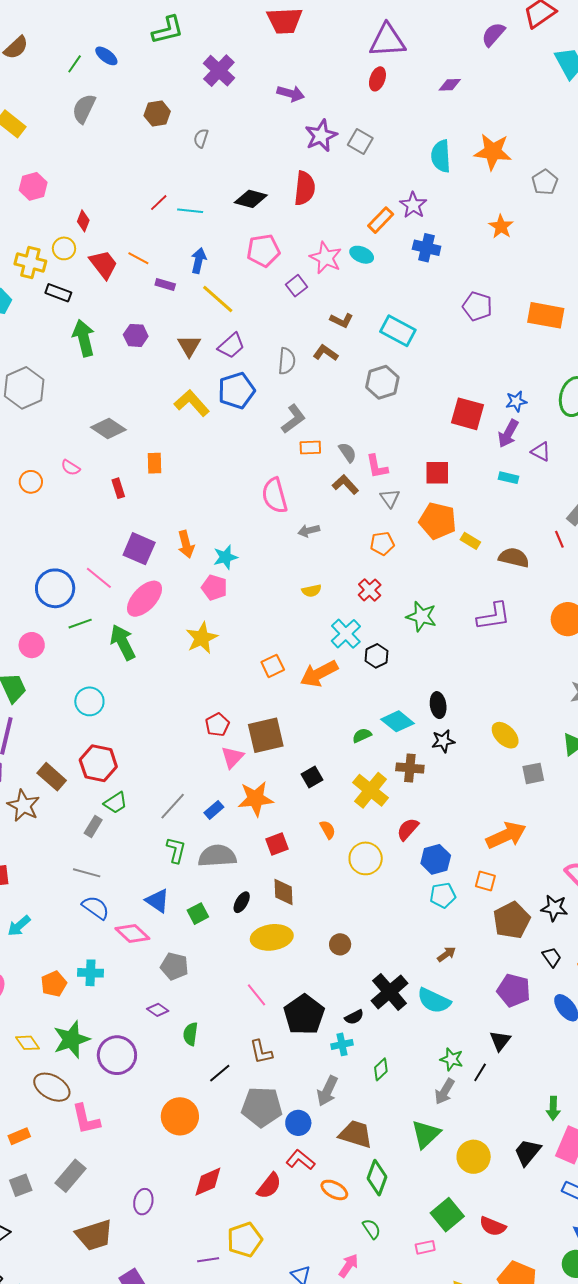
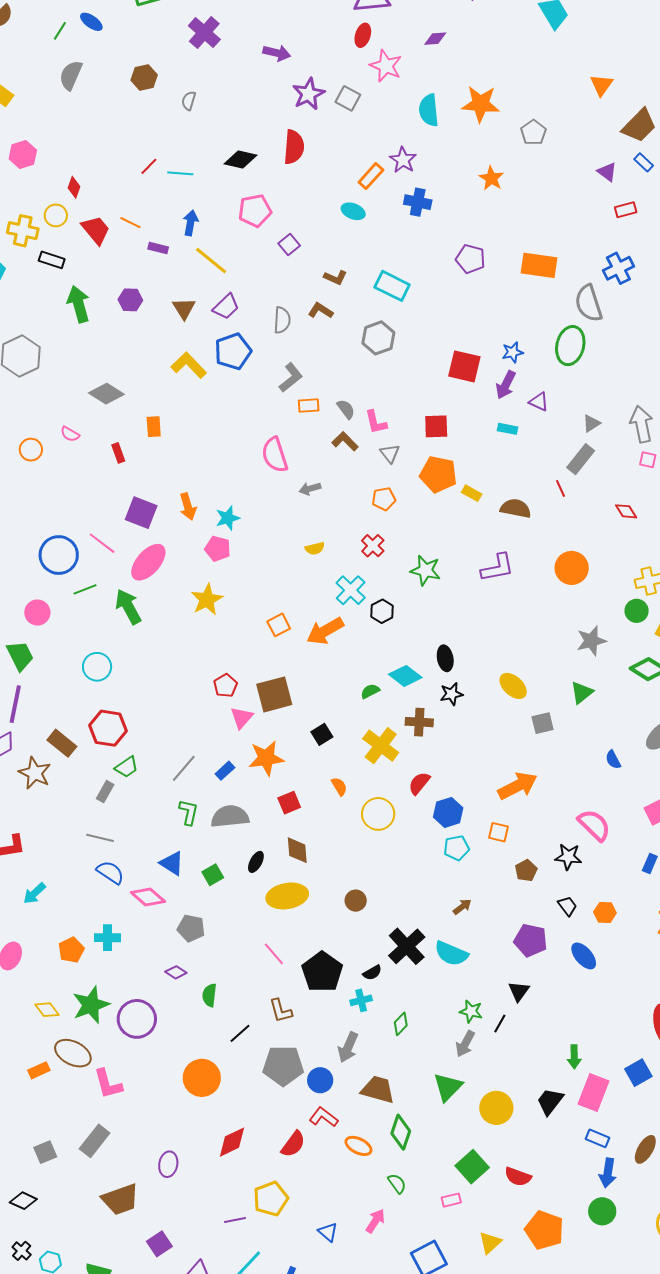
pink star: (326, 258) -> (386, 66), moved
brown pentagon: (512, 920) -> (526, 871), size x0.6
orange rectangle: (19, 1136) -> (39, 1070), moved

